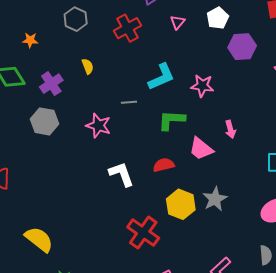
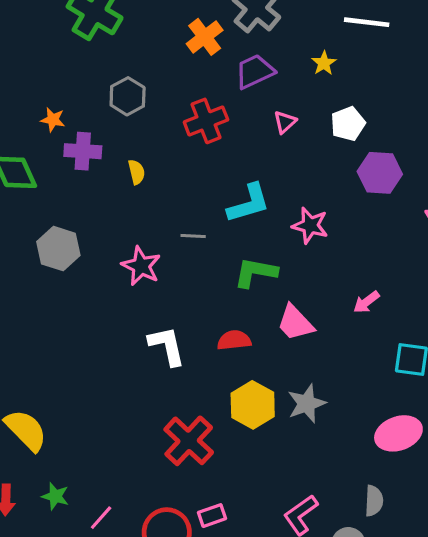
purple cross: (51, 84) -> (83, 151), moved, turned 30
pink arrow: (230, 129) -> (366, 302), moved, turned 60

